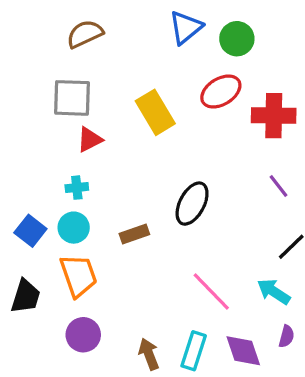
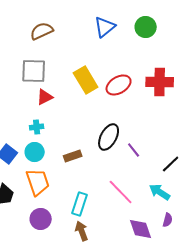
green circle: (237, 39) -> (146, 27), moved
red ellipse: (221, 92) -> (119, 85), moved
purple line: (278, 186) -> (134, 150), moved
cyan rectangle: (194, 351) -> (80, 204), moved

